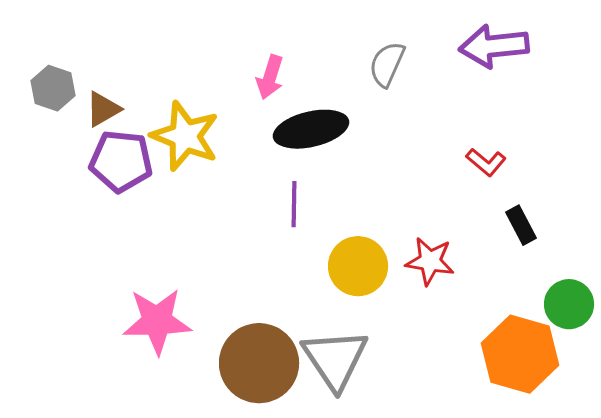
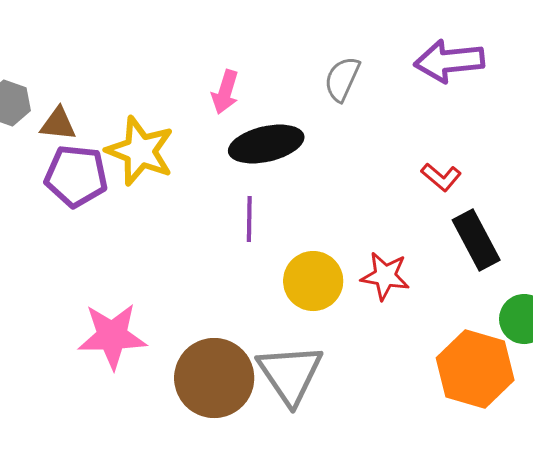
brown triangle: (103, 109) -> (58, 124), turned 36
black rectangle: (521, 225) -> (476, 240), size x1.5

